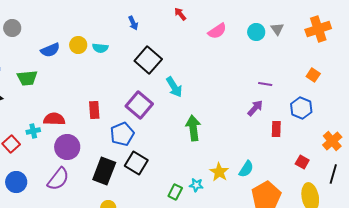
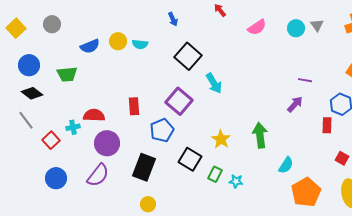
green arrow: (193, 128) -> (260, 135), moved
red rectangle: (276, 129) -> (327, 125), moved
black square: (136, 163) -> (190, 159), moved
yellow star: (219, 172) -> (221, 139), moved
green rectangle: (175, 192) -> (215, 174), moved

